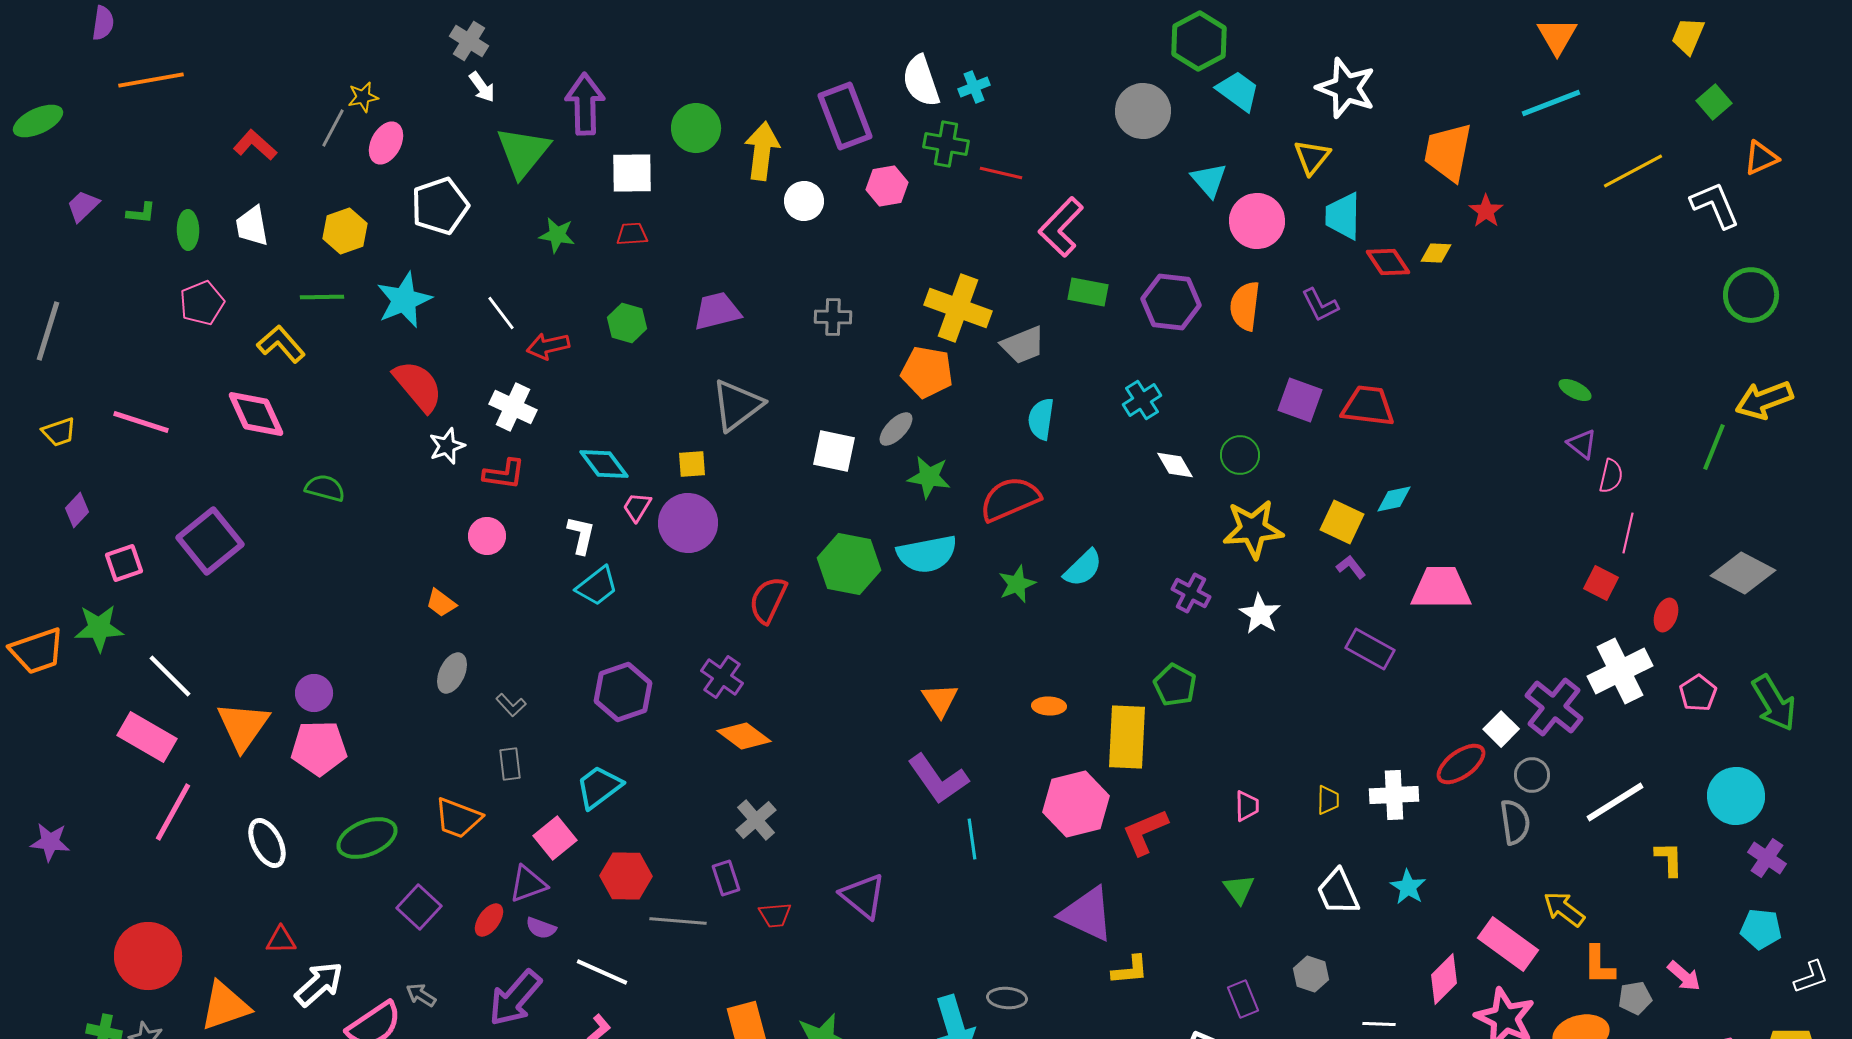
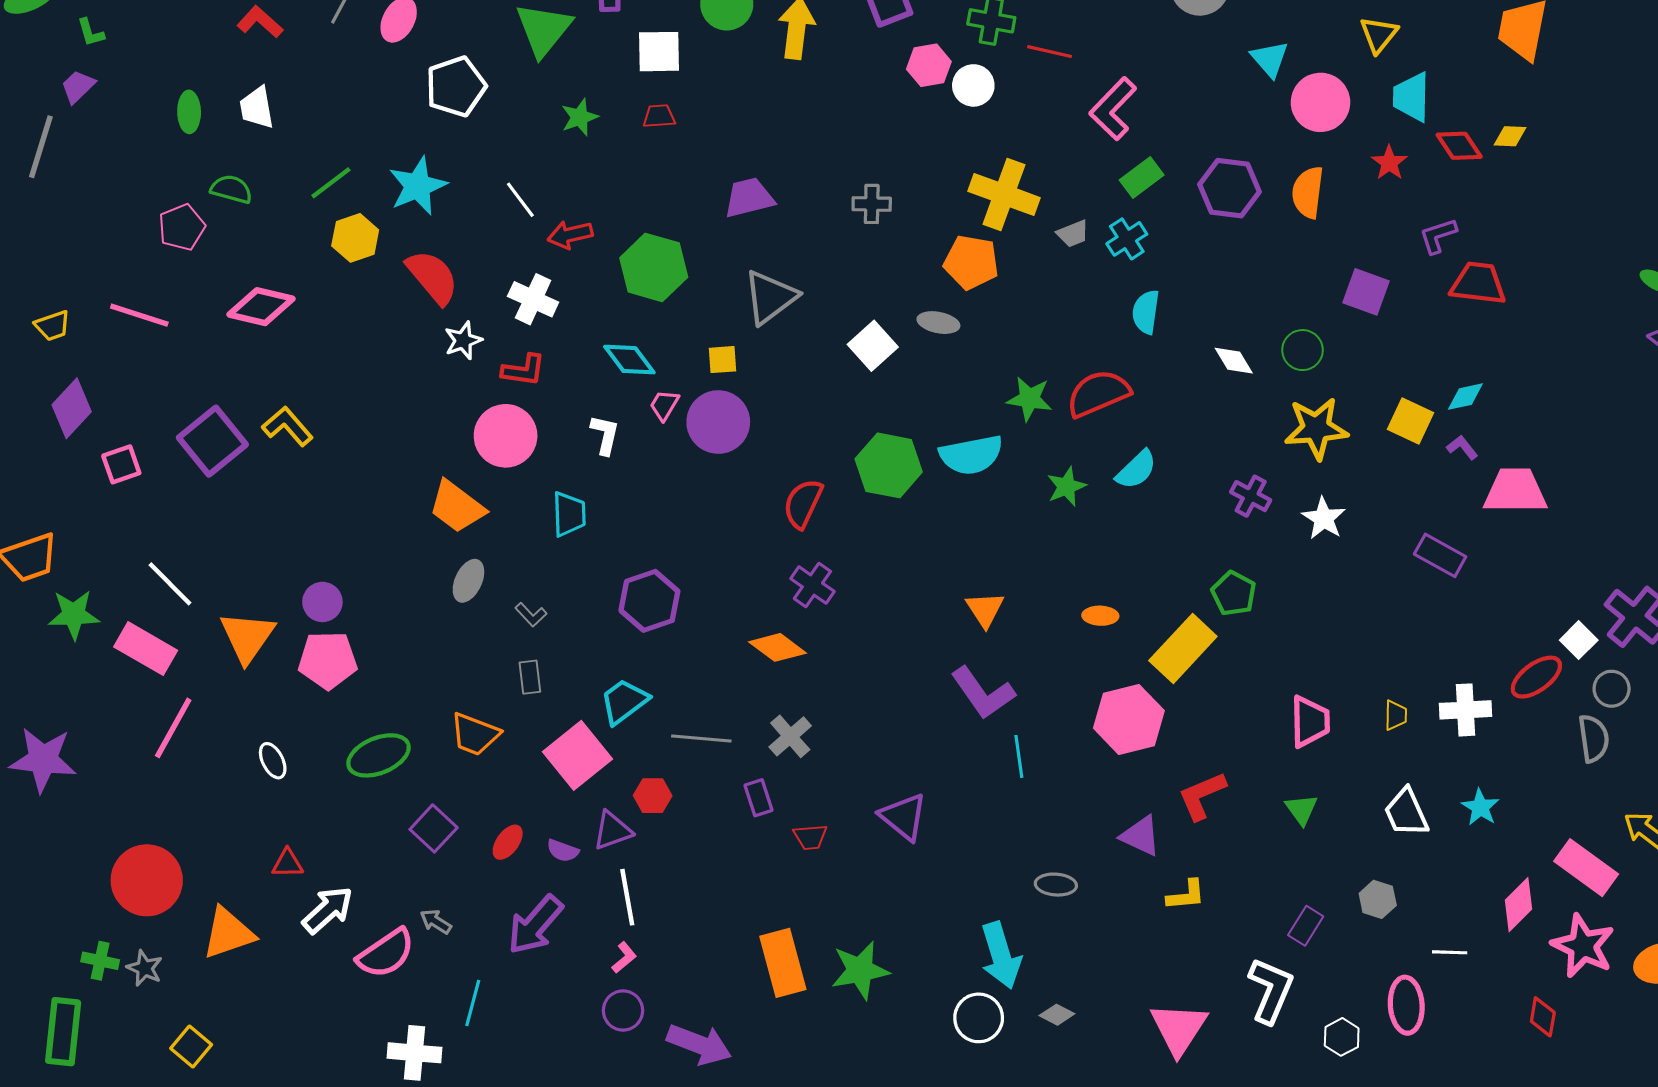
white circle: (804, 201) -> (973, 85), moved
red star: (1486, 211) -> (1389, 163), moved
green L-shape: (141, 213) -> (91, 33), moved, turned 68
yellow hexagon: (345, 231) -> (355, 238), moved
green star: (557, 235) -> (580, 117), turned -30
green rectangle: (1088, 292) -> (1142, 178), turned -48
green line: (322, 297) -> (331, 183), turned -36
pink pentagon: (202, 303) -> (182, 227), moved
purple L-shape: (1320, 305) -> (1438, 236), moved, turned 99
green hexagon: (627, 323) -> (654, 267), moved, size x1.6
gray line: (48, 331) -> (41, 147), moved
yellow L-shape: (281, 344) -> (287, 426), moved
gray trapezoid: (1023, 345) -> (1073, 234), size x0.7
cyan cross: (1142, 400) -> (1127, 239), moved
red trapezoid: (1368, 406) -> (1478, 283), moved
pink diamond: (256, 414) -> (261, 307), turned -52
cyan semicircle: (1041, 419) -> (1146, 312), moved
gray ellipse: (896, 429) -> (938, 323), turned 57
white square: (834, 451) -> (873, 346), turned 36
green star: (929, 477) -> (1029, 399), moved
green semicircle: (325, 488) -> (231, 189), moved
red semicircle: (1010, 499) -> (1098, 393), moved
purple diamond: (77, 510) -> (72, 408), size x1.6
pink circle: (487, 536) -> (506, 436), size x1.6
purple L-shape: (1351, 567) -> (1462, 447), moved
cyan trapezoid: (597, 586) -> (569, 514), moved, turned -54
orange trapezoid: (441, 603) -> (457, 507), size x1.8
green star: (99, 628) -> (74, 615), moved
purple cross: (722, 677) -> (812, 585), moved
yellow rectangle: (1127, 737) -> (1183, 649), turned 40
pink trapezoid: (1247, 806) -> (1310, 722), size x1.6
red L-shape: (1145, 832) -> (1202, 796), moved
pink square: (555, 838) -> (577, 755), size x1.5
purple star: (50, 842) -> (43, 760), size x1.6
white ellipse: (267, 843) -> (273, 761), size x0.7
red hexagon: (626, 876) -> (653, 796), size x0.7
purple triangle: (528, 884) -> (612, 831), moved
purple triangle: (1087, 914) -> (1141, 836), size x0.7
gray line: (678, 921) -> (701, 738), moved
white line: (602, 972) -> (627, 897), turned 56
gray ellipse: (1007, 998) -> (1056, 885), moved
purple rectangle: (1243, 999) -> (1306, 926), turned 54

